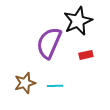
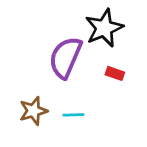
red rectangle: (86, 55) -> (115, 73), turned 32

